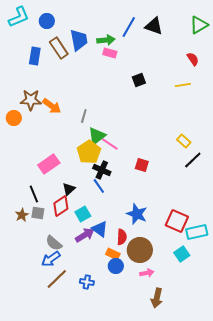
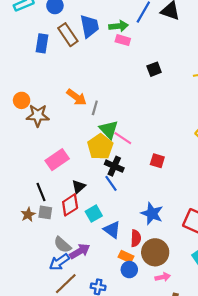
brown star: (31, 100) -> (38, 115), moved
orange arrow: (52, 106) -> (77, 97), moved
orange circle: (14, 118) -> (22, 100), moved
green triangle: (97, 136) -> (109, 129), turned -36
purple arrow: (85, 235) -> (80, 251), moved

